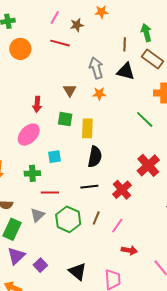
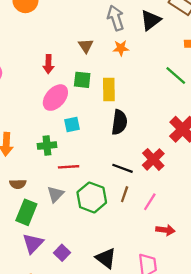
black triangle: (126, 71) -> (151, 20), turned -48
pink ellipse: (29, 135) -> (55, 98), moved
black line: (89, 187) -> (123, 168), moved, turned 30

